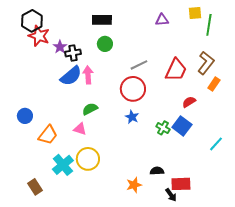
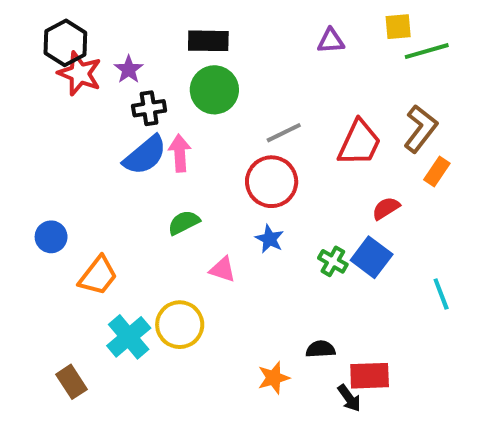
green line: (209, 25) -> (427, 51), turned 65
green circle: (105, 44) -> (214, 90), size x1.5
purple star: (60, 47) -> (129, 69), moved
pink triangle: (80, 129) -> (223, 270), moved
cyan line: (216, 144) -> (441, 294), turned -63

